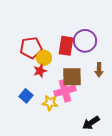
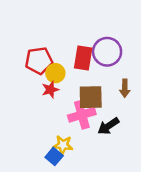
blue square: (26, 96) -> (54, 156), moved
yellow star: (50, 103) -> (63, 145), moved
black arrow: (91, 123) -> (108, 126), moved

